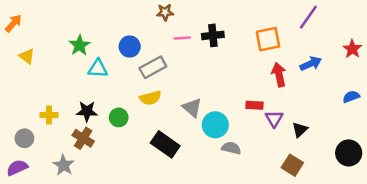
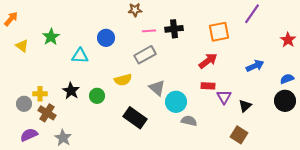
green star: (80, 45) -> (51, 37), moved
blue arrow: (311, 64) -> (255, 66), moved
gray rectangle: (153, 67) -> (145, 55), moved
red arrow: (279, 75) -> (208, 61), moved, turned 66
black star: (87, 111) -> (71, 91), turned 30
gray circle: (24, 138) -> (24, 104), moved
brown cross: (83, 138) -> (47, 113), moved
black circle: (349, 153) -> (285, 101), moved
gray star: (64, 165) -> (63, 138), moved
purple semicircle: (17, 168) -> (29, 135), moved

